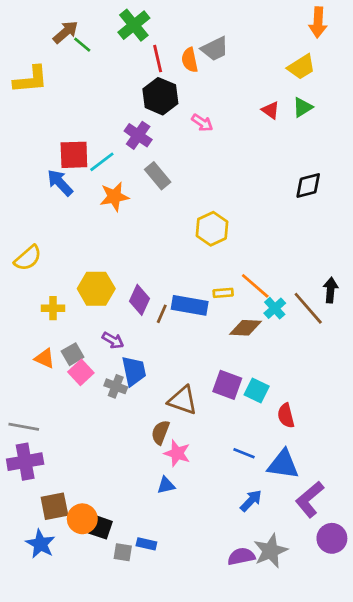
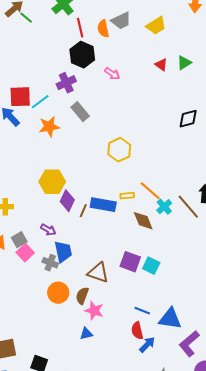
yellow trapezoid: (301, 67) -> (156, 26), moved
purple cross: (138, 135) -> (66, 83), turned 30
yellow hexagon: (96, 289) -> (52, 182), moved
brown diamond: (245, 328) -> (143, 221), turned 65
red semicircle: (286, 416) -> (137, 331), moved
orange circle: (82, 519) -> (58, 293), moved

